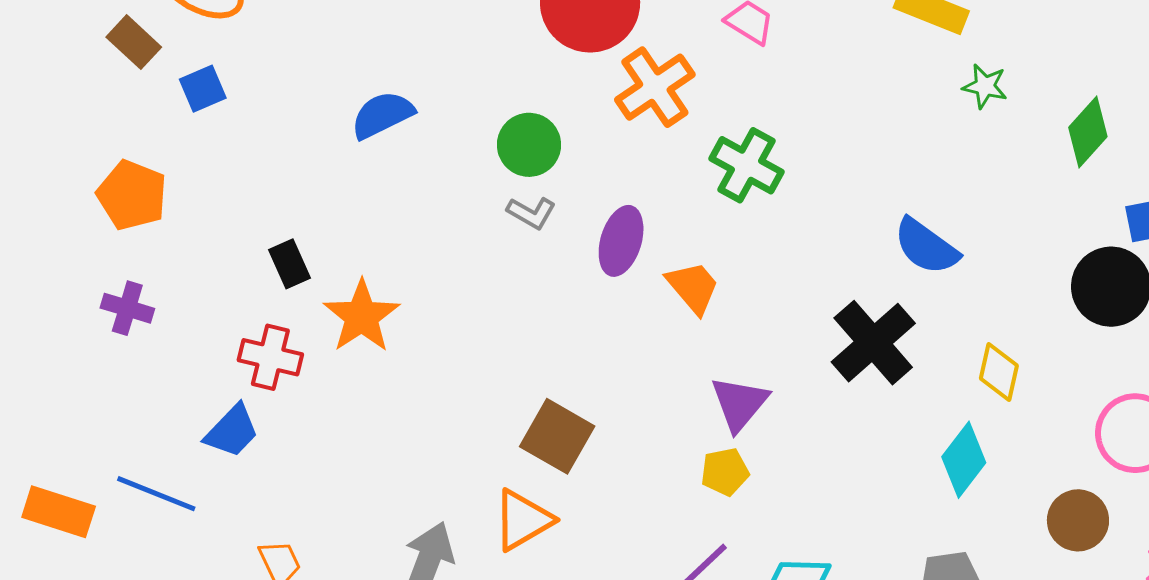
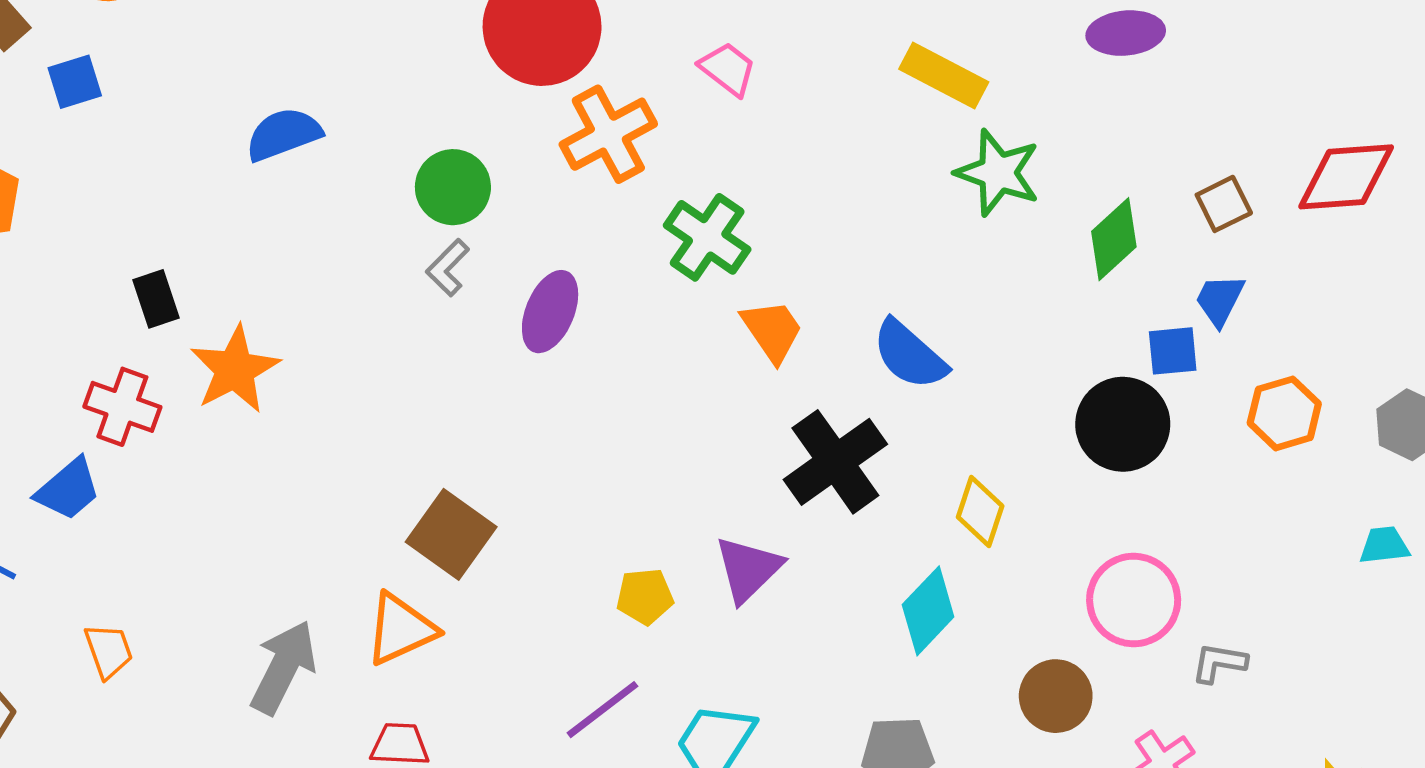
green star: (985, 86) -> (998, 173), size x1.6
gray L-shape: (531, 213) -> (448, 268), turned 99
orange trapezoid: (693, 287) -> (772, 331), moved
purple triangle: (739, 403) -> (748, 569), moved

